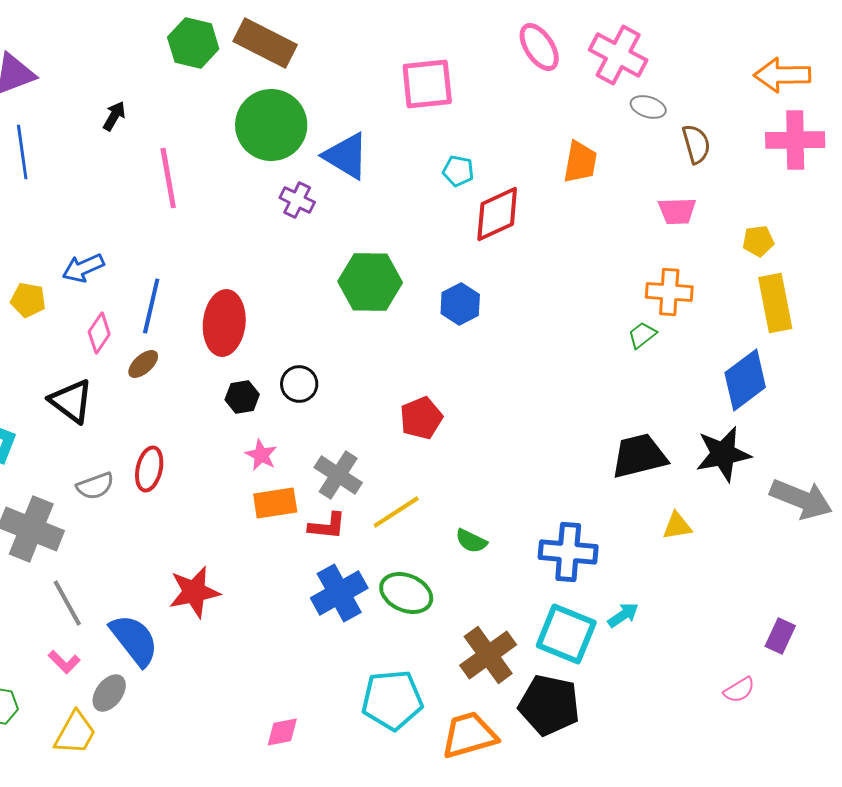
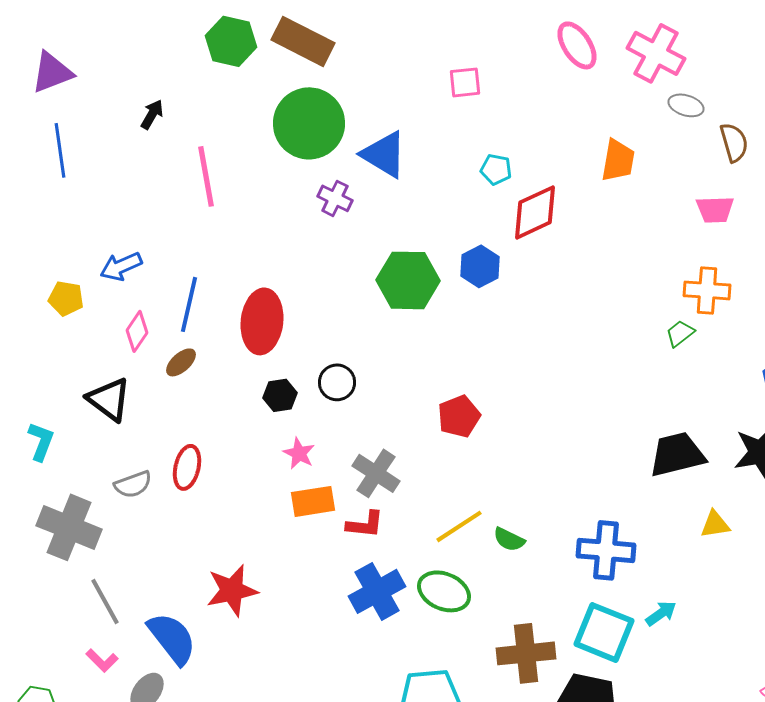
pink square: (427, 84) -> (465, 82), size x0.6
blue hexagon: (460, 304) -> (480, 266), moved
yellow line: (396, 512) -> (459, 526), moved
brown cross: (488, 655) -> (526, 653), turned 30

